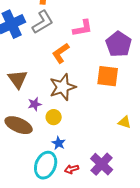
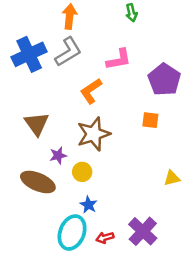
orange square: (108, 76) -> (150, 120), size x0.6
yellow triangle: (125, 122) -> (172, 178), turned -32

